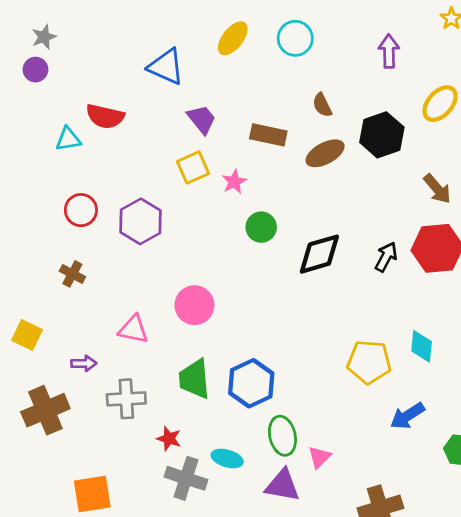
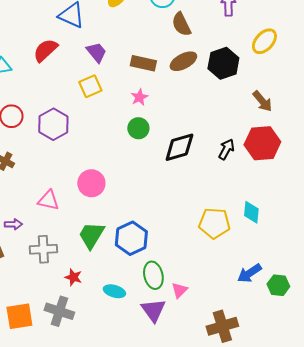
brown semicircle: (322, 105) -> (181, 24), moved, size x1.4
red semicircle: (105, 116) -> (45, 50), moved, turned 124
brown ellipse: (325, 153) -> (183, 61), moved
pink star: (234, 182) -> (139, 97), moved
green trapezoid: (194, 379) -> (91, 235), turned 36
blue arrow: (407, 416) -> (249, 273), moved
gray cross: (186, 478) -> (59, 311), moved
purple triangle: (282, 485) -> (153, 310), turned 44

